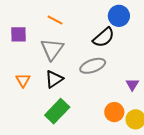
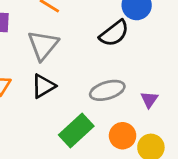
gray ellipse: (93, 66) -> (107, 90), moved
green rectangle: (57, 111) -> (76, 131), moved

